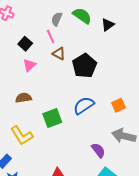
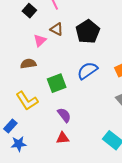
brown triangle: (59, 54) -> (57, 29), moved
pink triangle: (29, 65) -> (40, 40), moved
purple semicircle: (98, 150) -> (64, 115), moved

